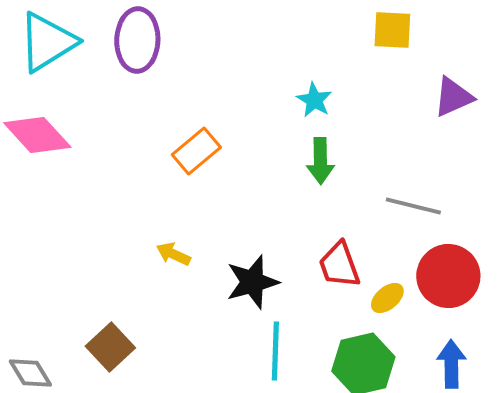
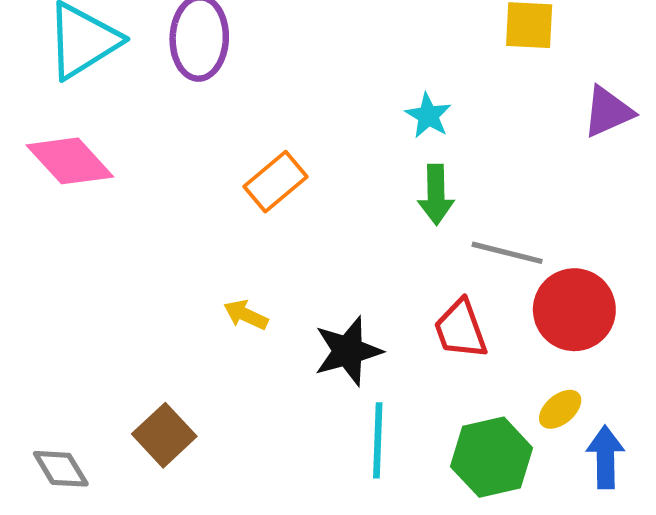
gray line: (413, 206) -> (507, 253), moved
red circle: (448, 276) -> (574, 310), moved
yellow ellipse: (387, 298) -> (560, 409), moved

